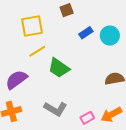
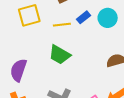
yellow line: (37, 51) -> (62, 25), moved, turned 30
purple semicircle: (16, 80) -> (18, 70), turned -30

